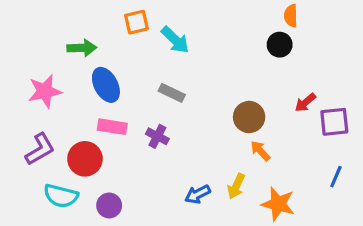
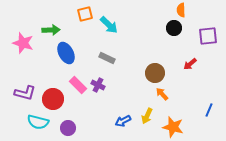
pink star: (45, 91) -> (23, 43), moved, turned 30
purple square: (334, 122) -> (208, 36), moved
pink rectangle: (112, 127) -> (78, 85), moved, turned 36
purple L-shape: (40, 149) -> (25, 93), turned 45

